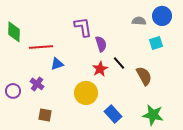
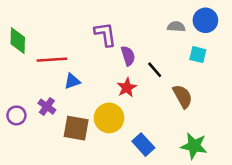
cyan square: (156, 43) -> (198, 55), turned 32
black line: (119, 63) -> (155, 70), moved
brown square: (45, 115) -> (76, 128), moved, size x1.5

